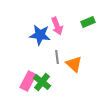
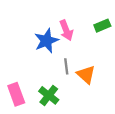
blue star: (40, 35) -> (46, 41), turned -30
pink rectangle: (28, 81) -> (16, 94), moved, turned -48

